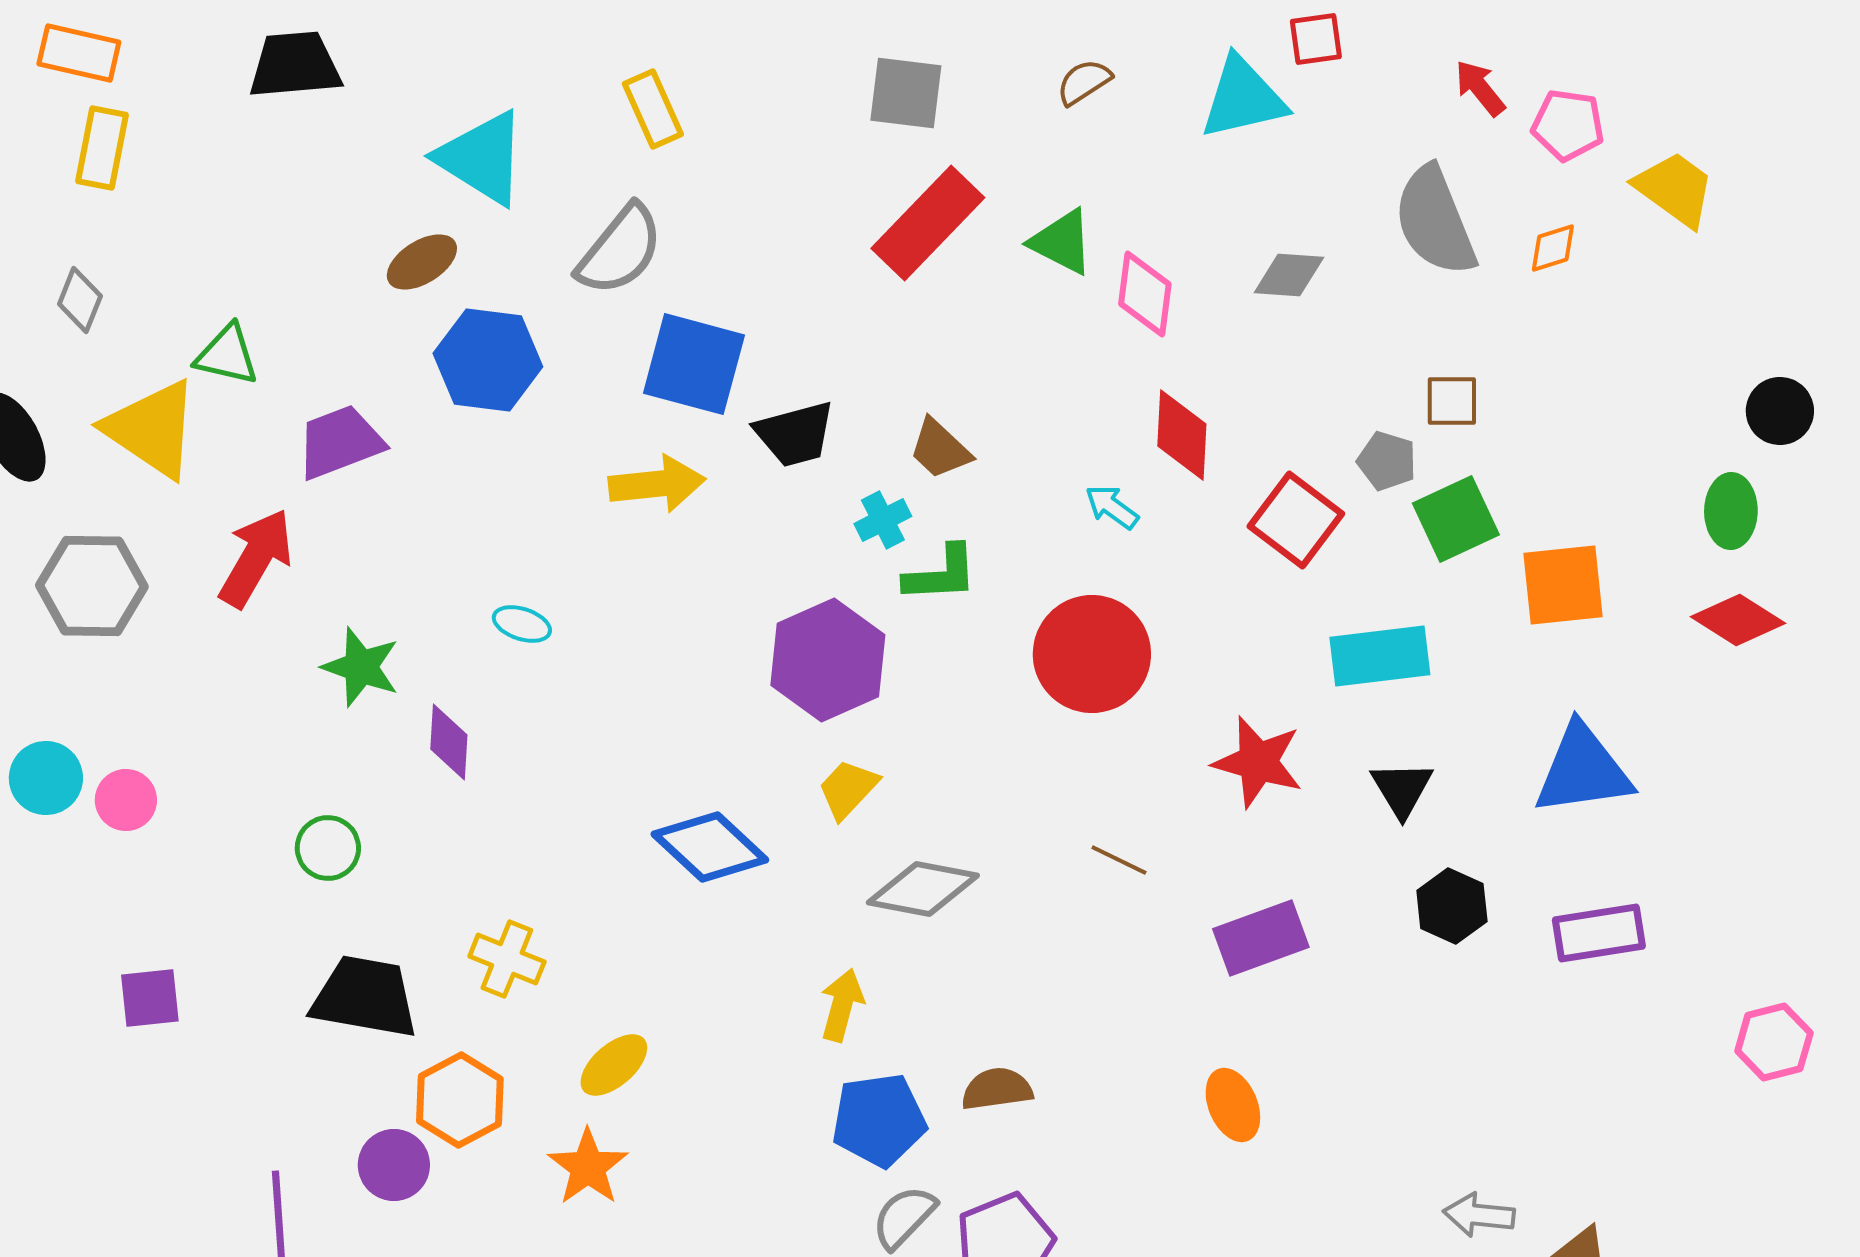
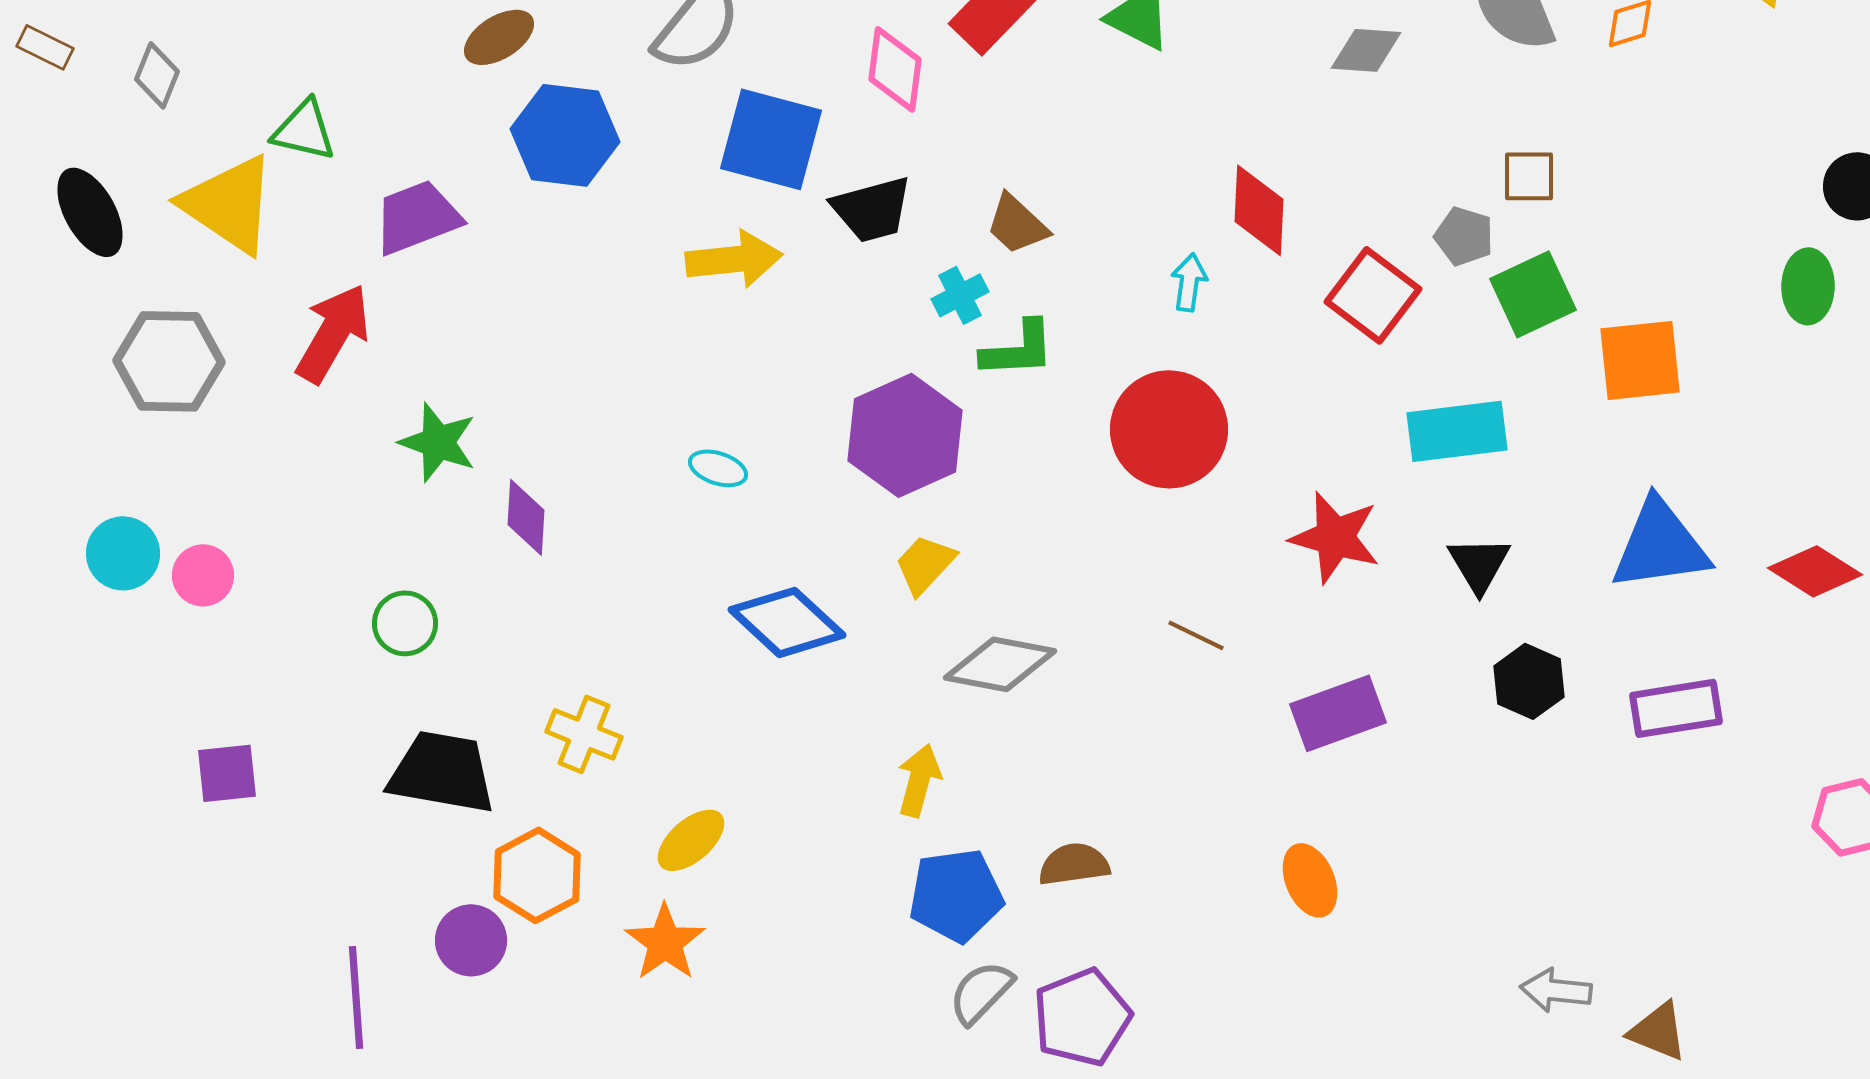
pink diamond: (1145, 294) -> (895, 69), moved
cyan arrow: (1112, 507) -> (1189, 282), turned 62
red diamond: (1738, 620) -> (1815, 571), moved
cyan ellipse: (522, 624) -> (718, 468), moved

